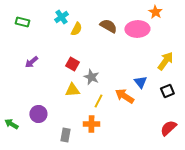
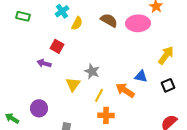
purple arrow: (31, 62) -> (44, 63), moved, turned 56
red square: (72, 64) -> (57, 46), moved
blue triangle: (140, 82) -> (141, 76), turned -40
yellow triangle: (72, 90) -> (73, 84), turned -49
orange cross: (91, 124) -> (106, 115), moved

